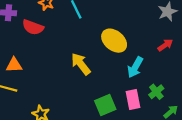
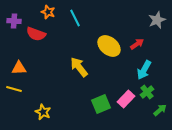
red arrow: (165, 45) -> (137, 44), moved
cyan arrow: (135, 67) -> (144, 70), moved
pink rectangle: (133, 99) -> (126, 99), turned 54

